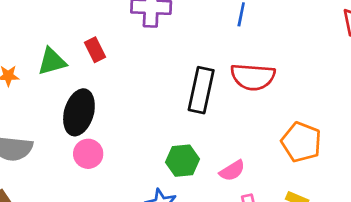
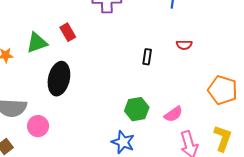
red semicircle: (253, 77) -> (184, 45), size x0.5
black rectangle: (201, 90) -> (147, 57), size x0.5
pink circle: (88, 154) -> (38, 126), moved

